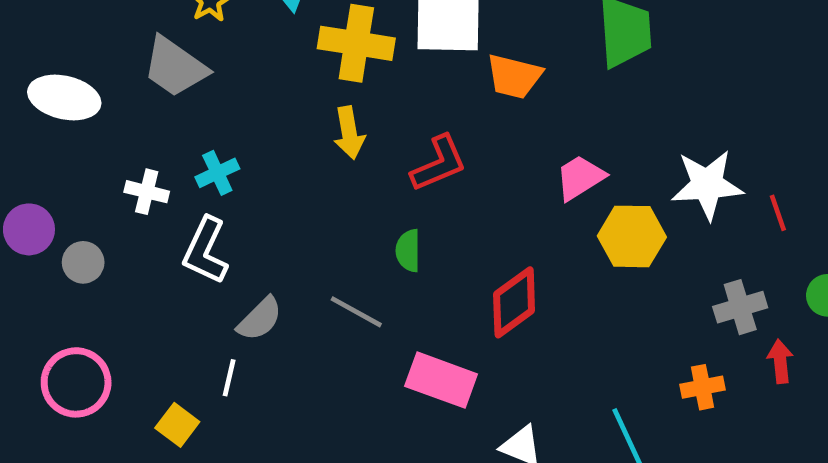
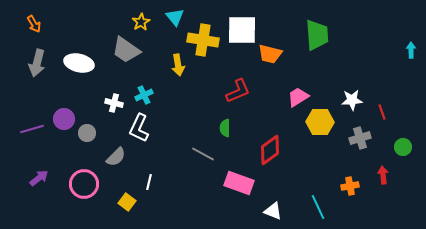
yellow arrow: (349, 133) -> (178, 65), moved
white star: (707, 185) -> (352, 100), size x0.7
gray cross: (740, 307) -> (360, 138), moved
gray semicircle: (260, 319) -> (116, 157), moved

